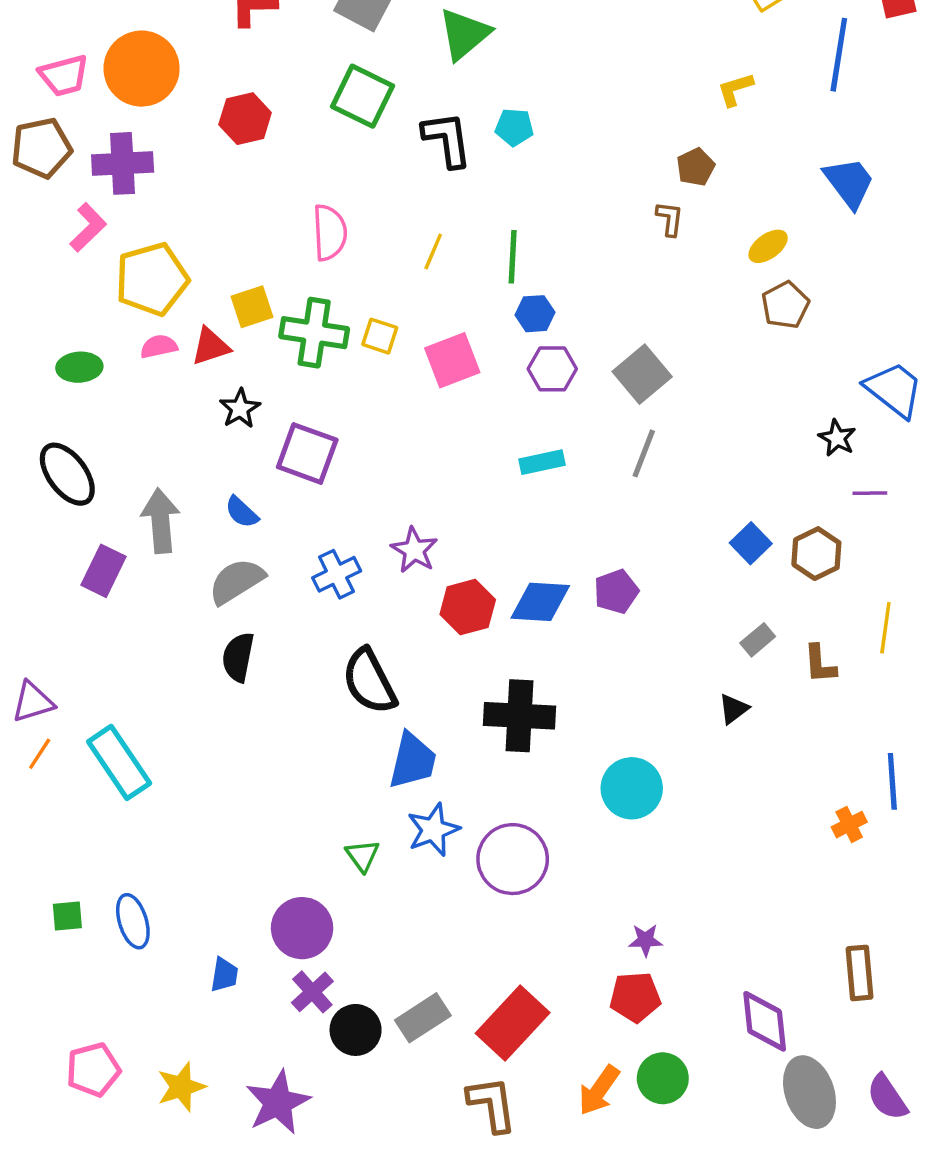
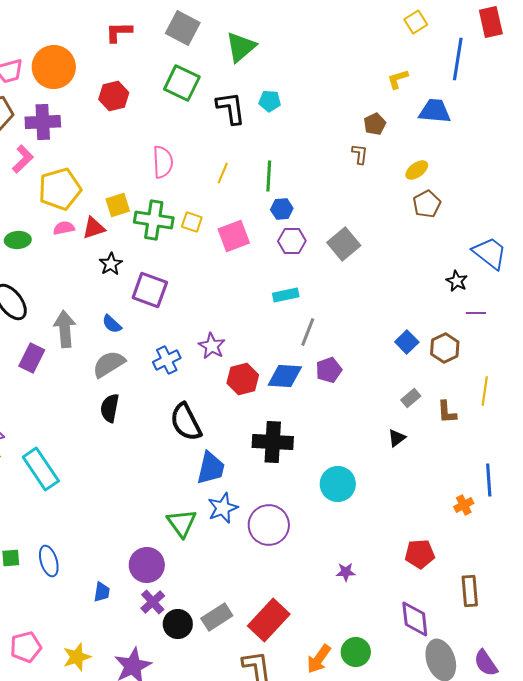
blue trapezoid: (849, 182) -> (435, 111), moved, turned -48
gray line: (644, 453) -> (308, 332), moved
green triangle: (362, 856) -> (182, 523), size x1.5
red pentagon: (635, 997) -> (420, 554), moved

